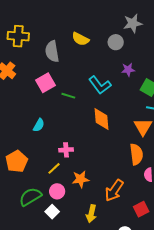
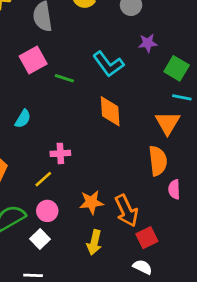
orange star: (81, 179) -> (91, 202), moved
orange arrow: (114, 190) -> (126, 211), turned -60
red square: (141, 209) -> (147, 238), moved

